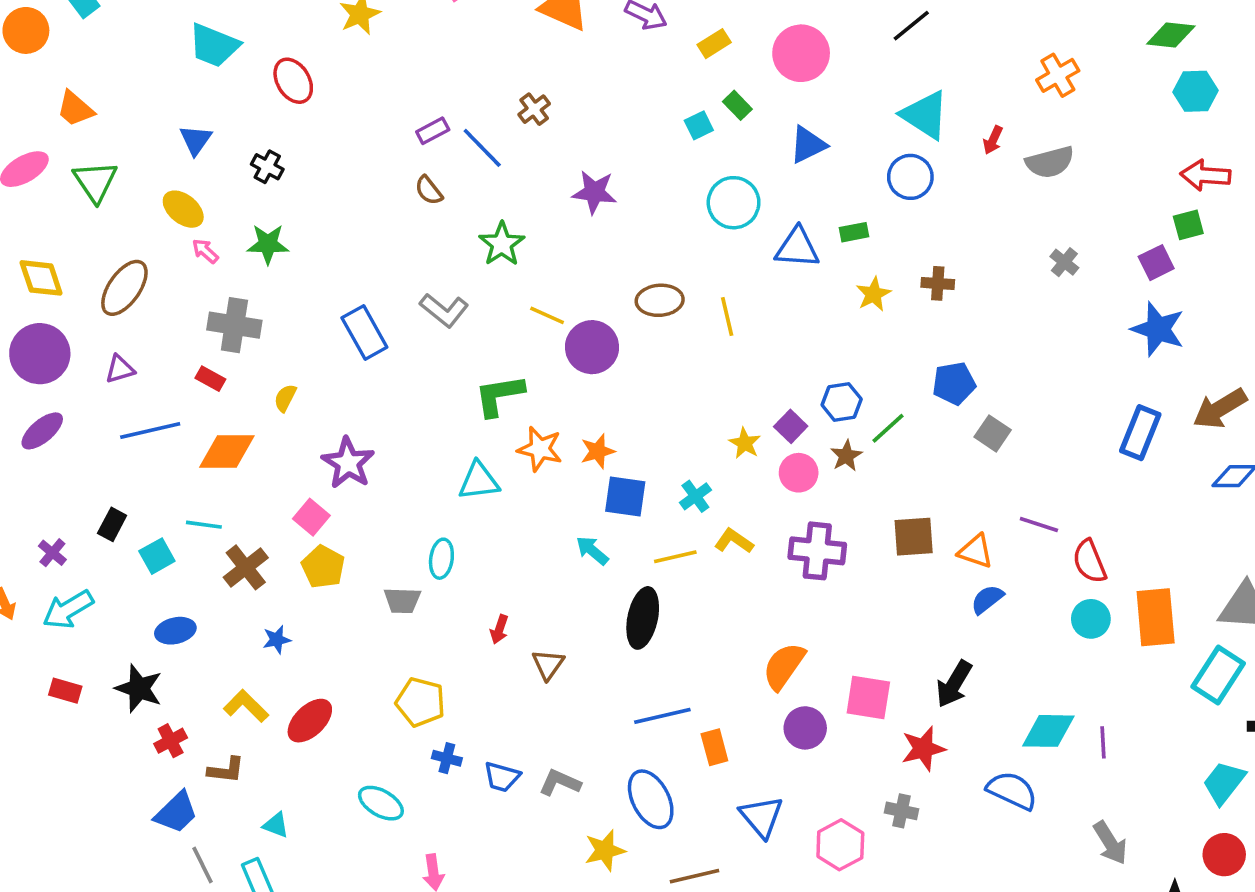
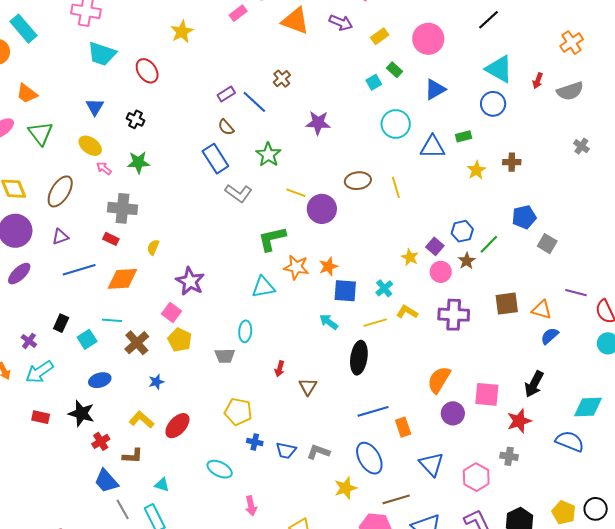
blue rectangle: (364, 332) -> (215, 159), moved
blue trapezoid: (176, 812) -> (106, 481), turned 96

